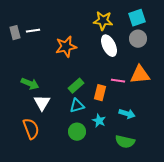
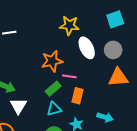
yellow star: (103, 21) -> (69, 25), moved
gray circle: (138, 39) -> (113, 50), moved
orange star: (66, 47) -> (52, 61), moved
pink line: (118, 81) -> (69, 76), moved

